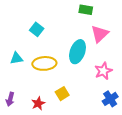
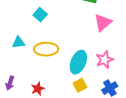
cyan ellipse: (77, 52) -> (78, 62), moved
yellow square: (62, 94) -> (80, 85), moved

